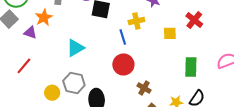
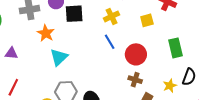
orange star: (44, 17) -> (46, 33), moved
blue line: (123, 37) -> (110, 42), moved
red circle: (123, 65) -> (136, 54), moved

